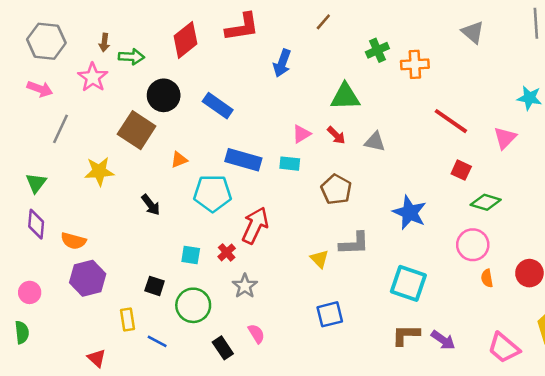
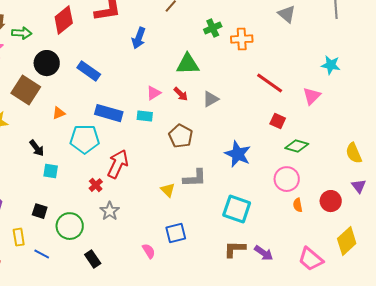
gray triangle: (375, 142) -> (211, 99), turned -42
cyan square: (191, 255) -> (51, 171), moved
pink semicircle: (256, 334) -> (149, 251), moved

